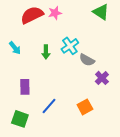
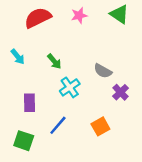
pink star: (55, 13) -> (79, 15), moved
cyan cross: (70, 46) -> (70, 87), moved
green arrow: (46, 52) -> (54, 61), turned -40

